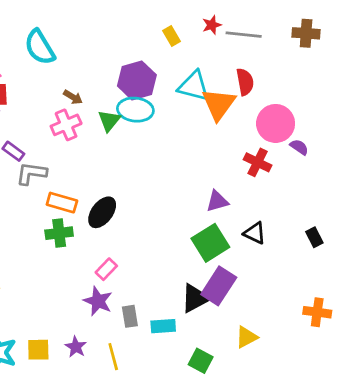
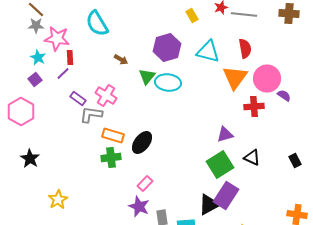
orange triangle: (219, 104) -> (235, 78), moved
cyan ellipse: (135, 110) -> (168, 82), moved
pink cross: (66, 125) -> (106, 96), moved, turned -35
red cross: (258, 162) -> (254, 106), turned -30

